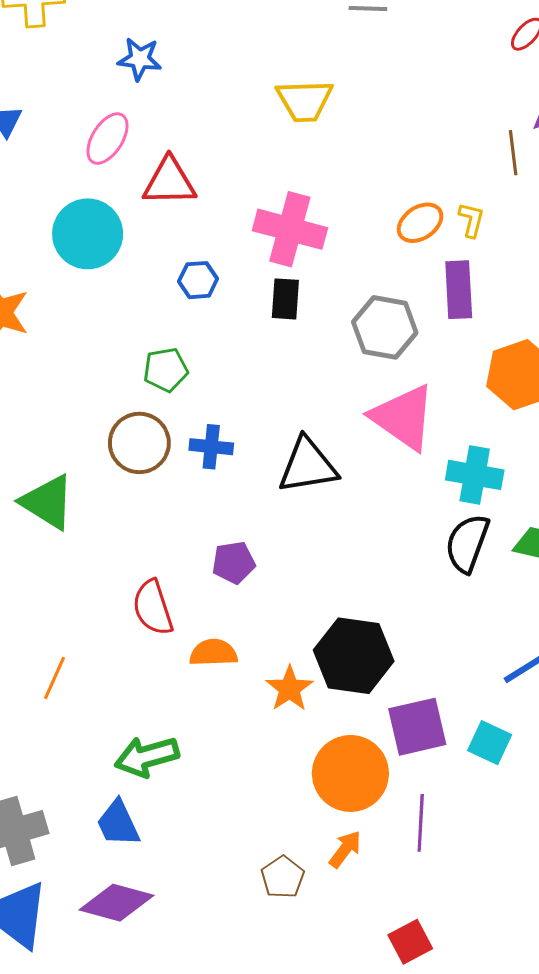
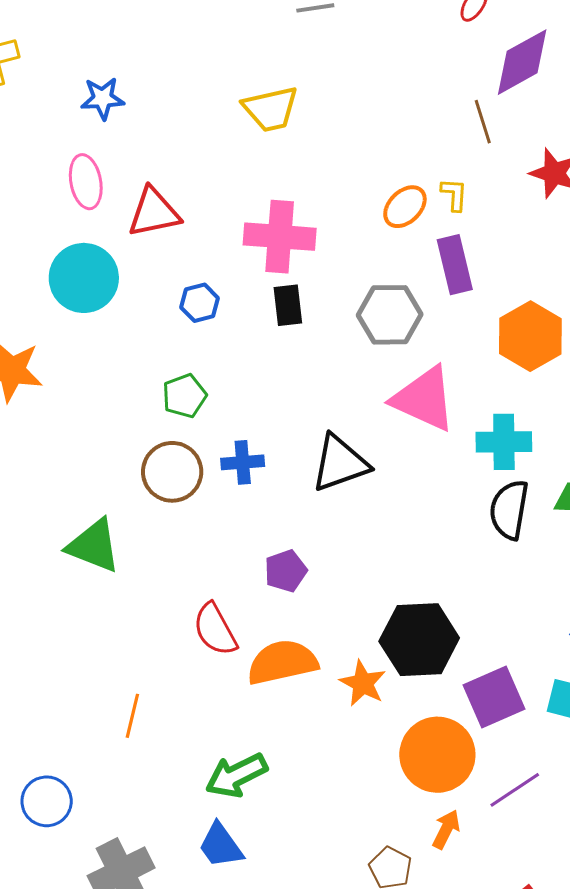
pink ellipse: (107, 139) -> (86, 182), turned -32
orange semicircle: (213, 653) -> (282, 662), size x1.5
purple line: (421, 823) -> (515, 790), turned 64

